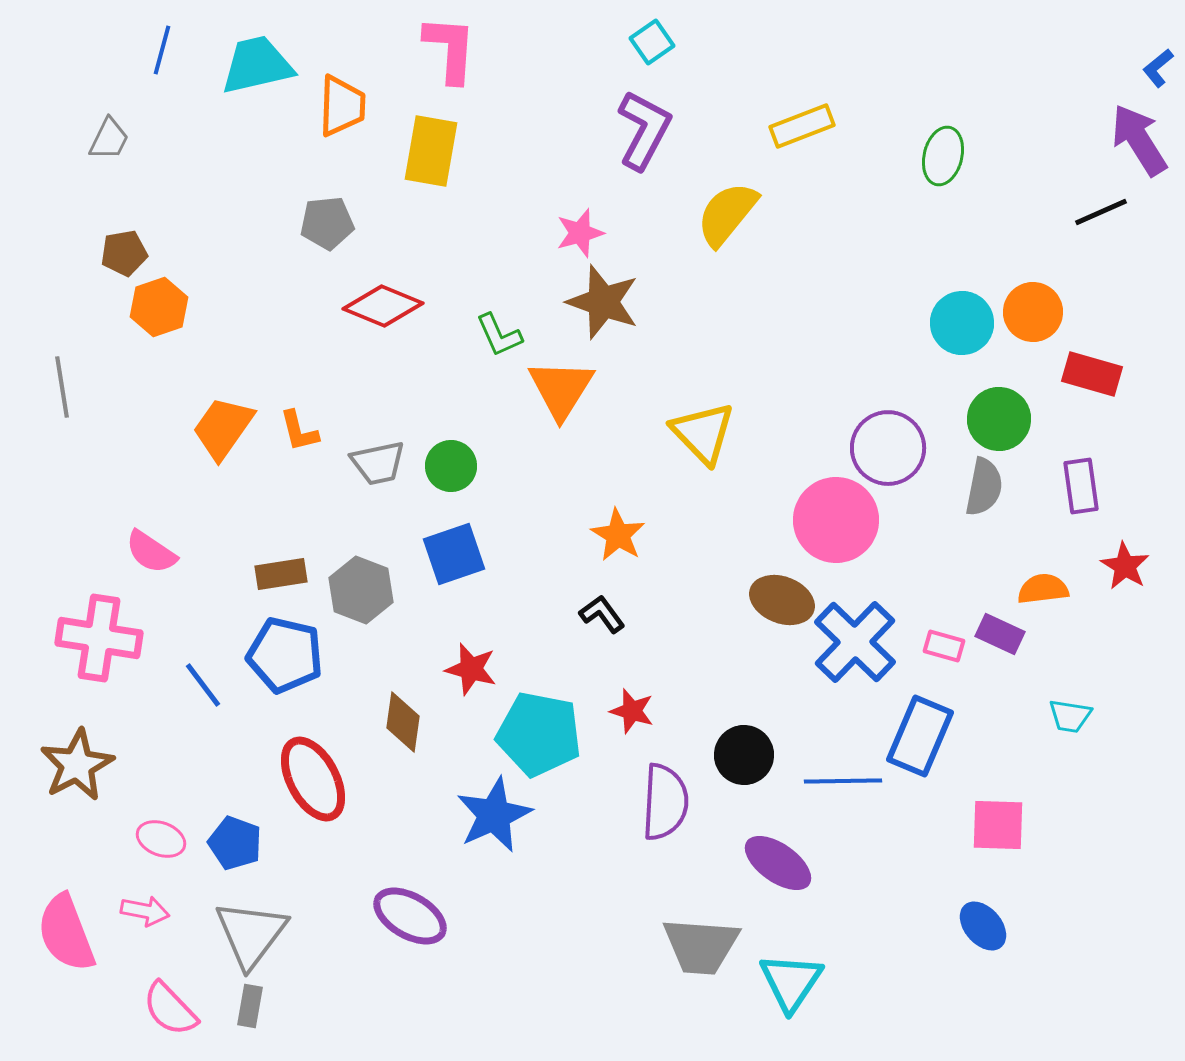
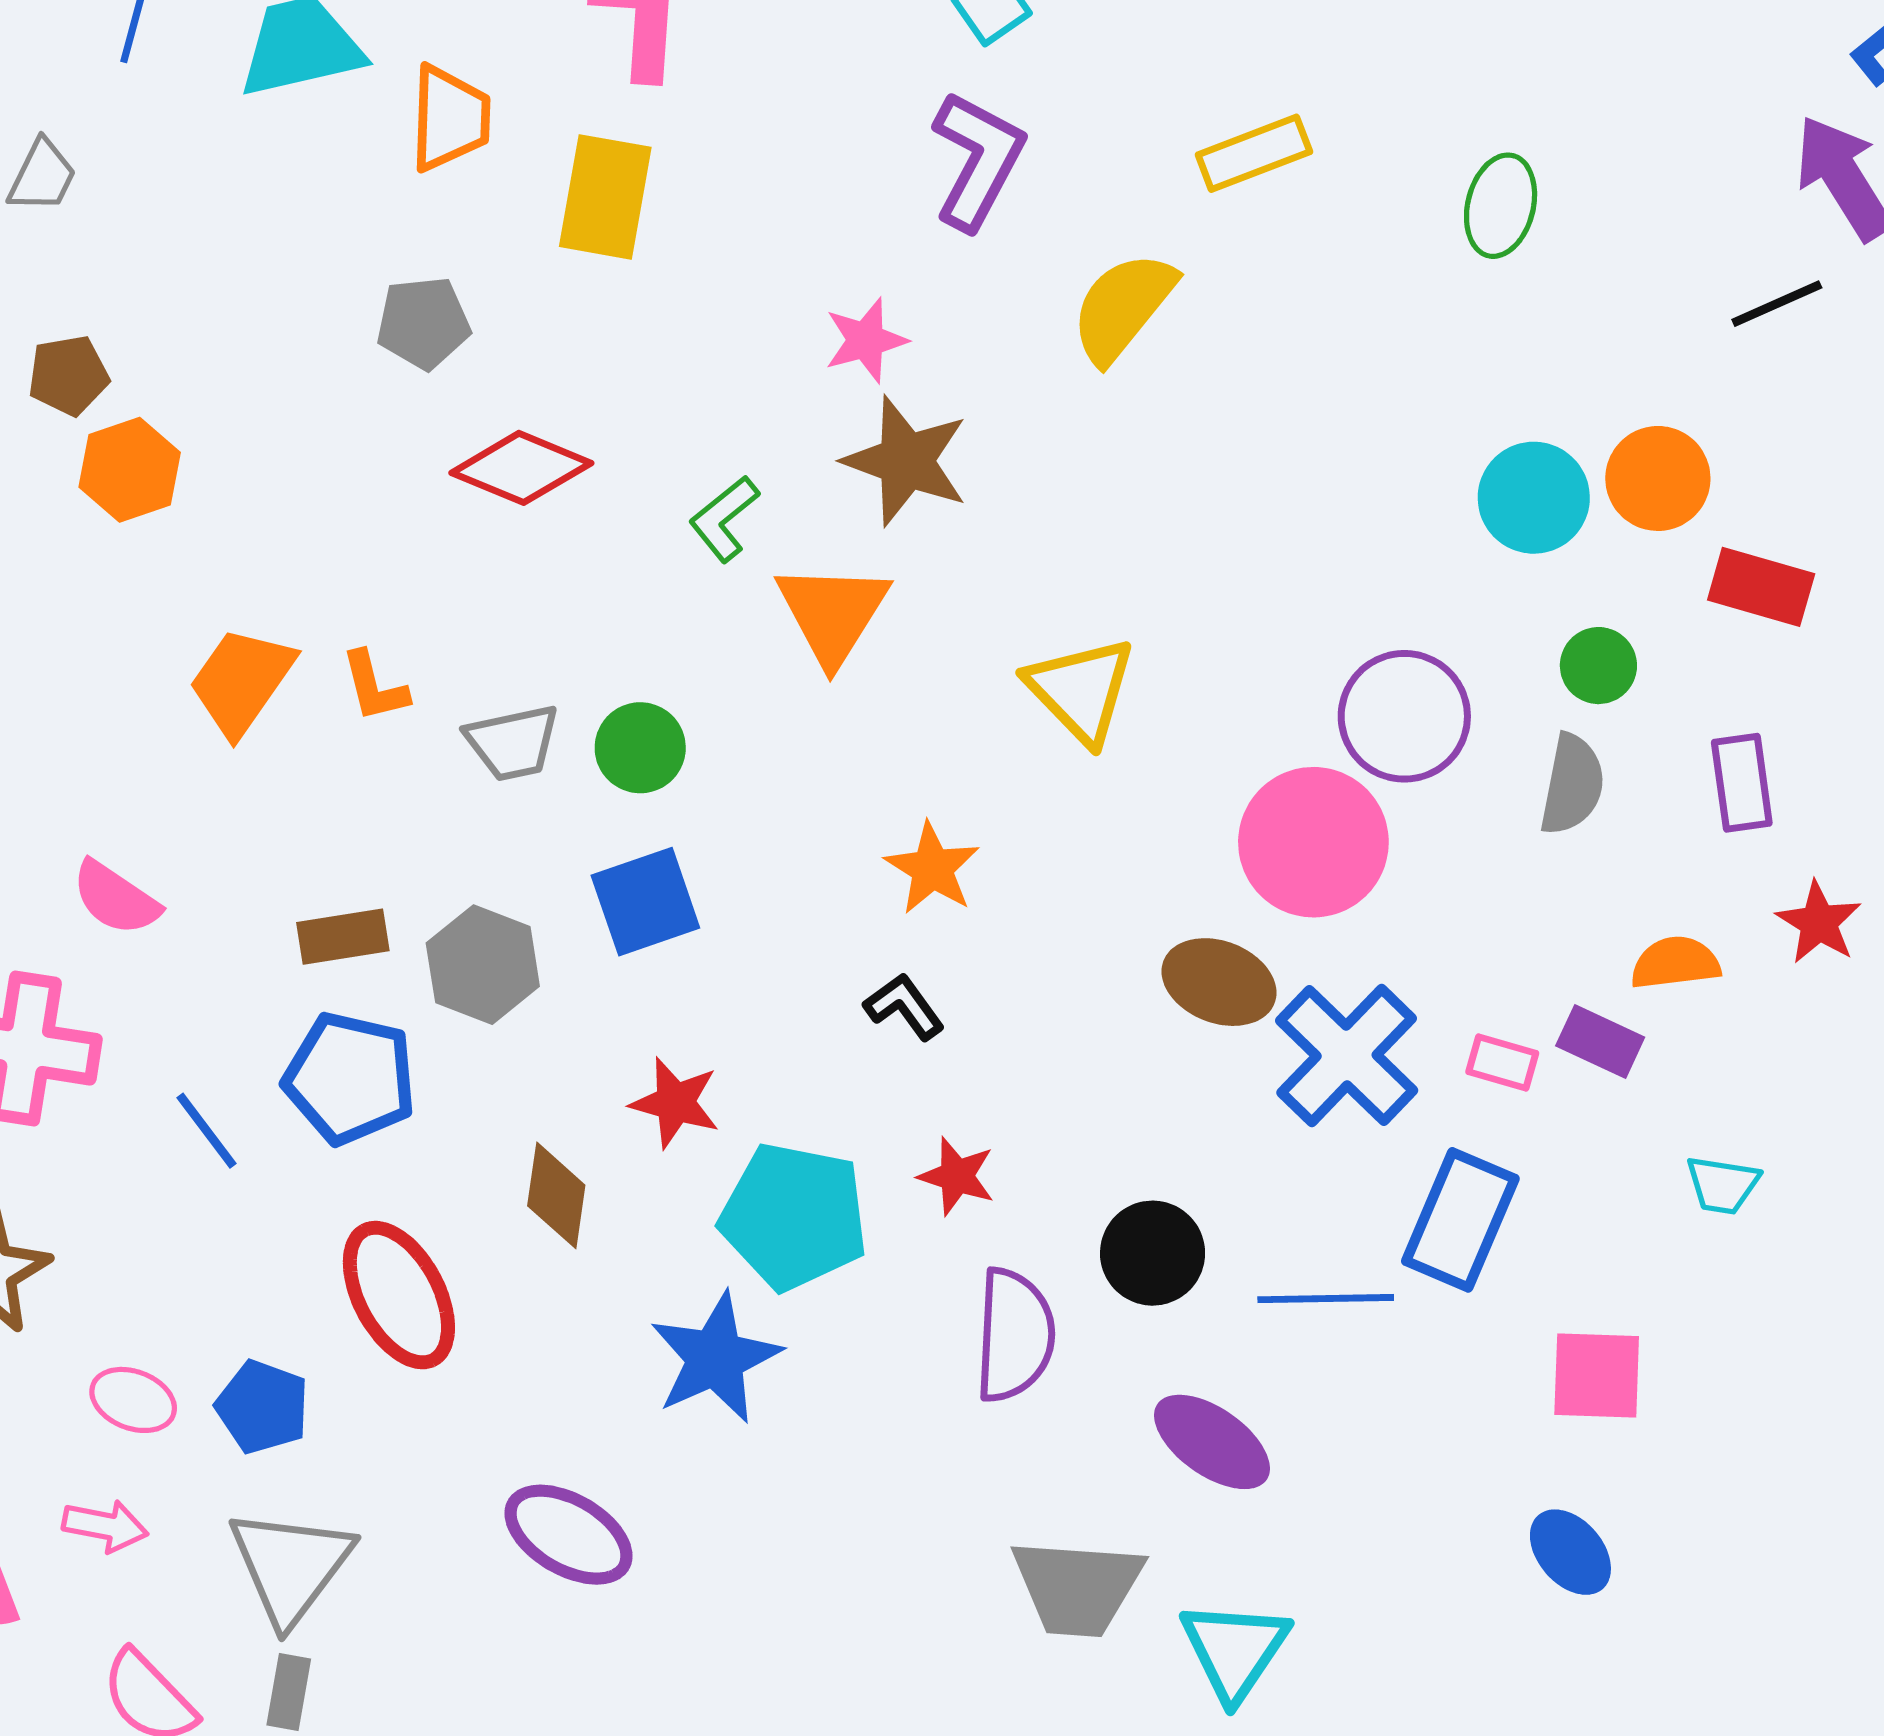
green L-shape: (499, 335) -> (724, 519), turned 75
green circle: (999, 419) -> (1598, 666), size x0.7

